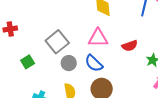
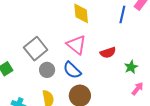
pink triangle: (98, 38) -> (76, 45), turned 40

